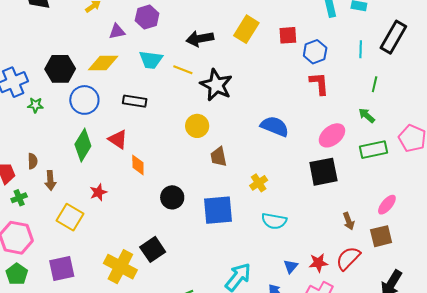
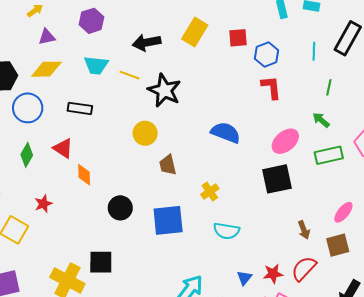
purple triangle: (117, 31) -> (47, 37), moved
green diamond: (83, 145) -> (27, 155), size x0.7
black square: (153, 249) -> (101, 262), turned 35

